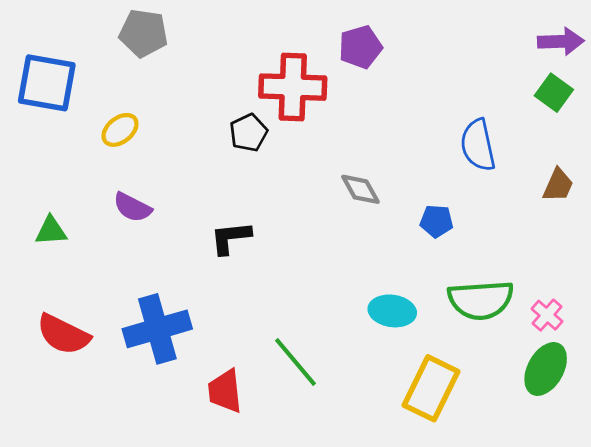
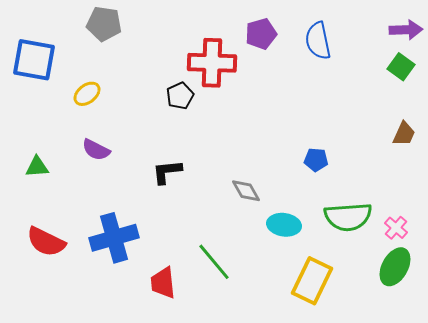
blue semicircle: (478, 145) -> (318, 41), moved
gray diamond: (360, 189) -> (246, 191), moved

